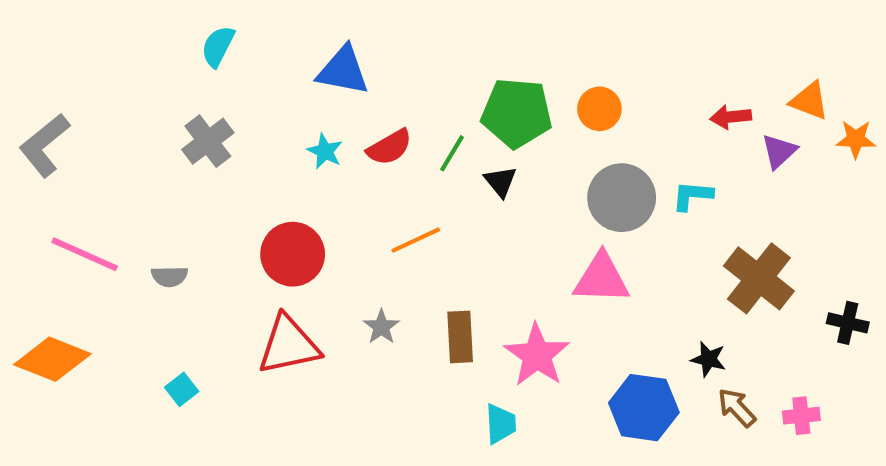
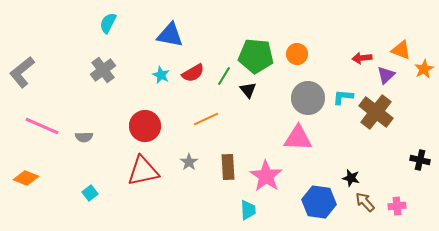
orange star: (856, 139) -> (424, 69), turned -30
brown cross: (759, 278) -> (376, 112), moved
orange diamond: (52, 359) -> (26, 178), size x0.7

